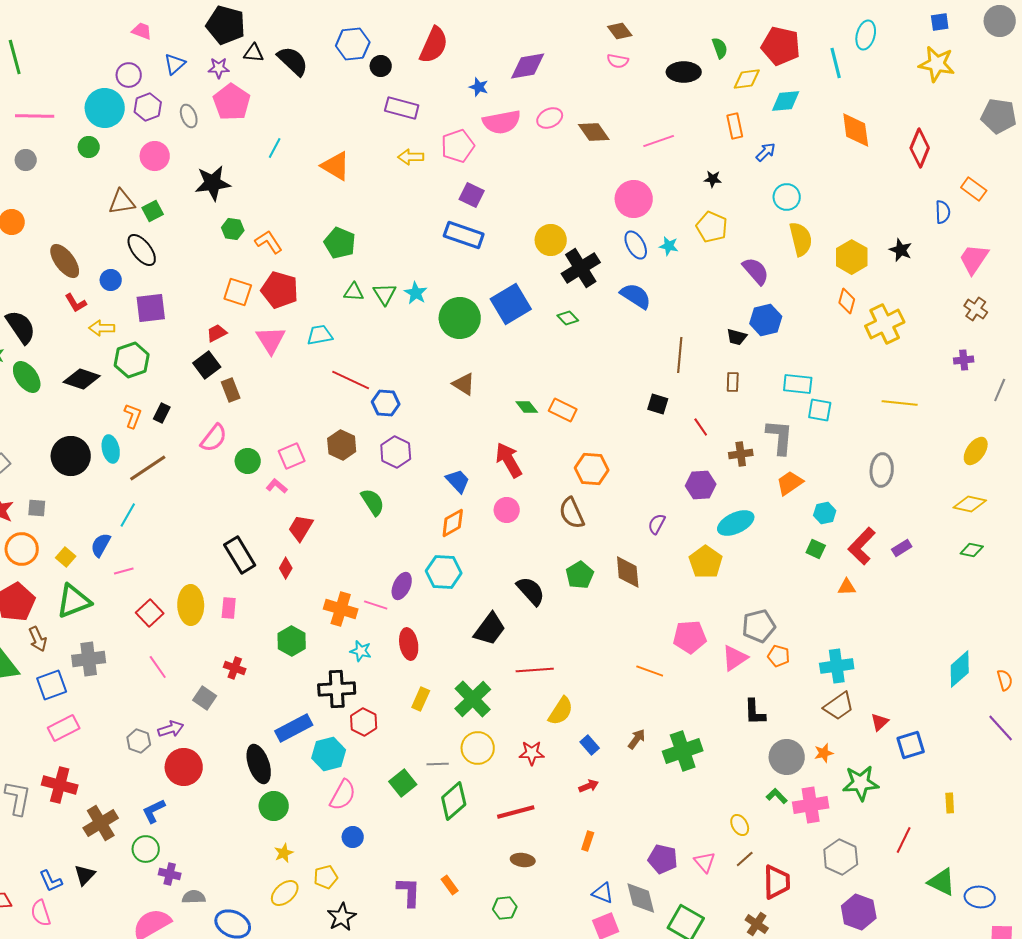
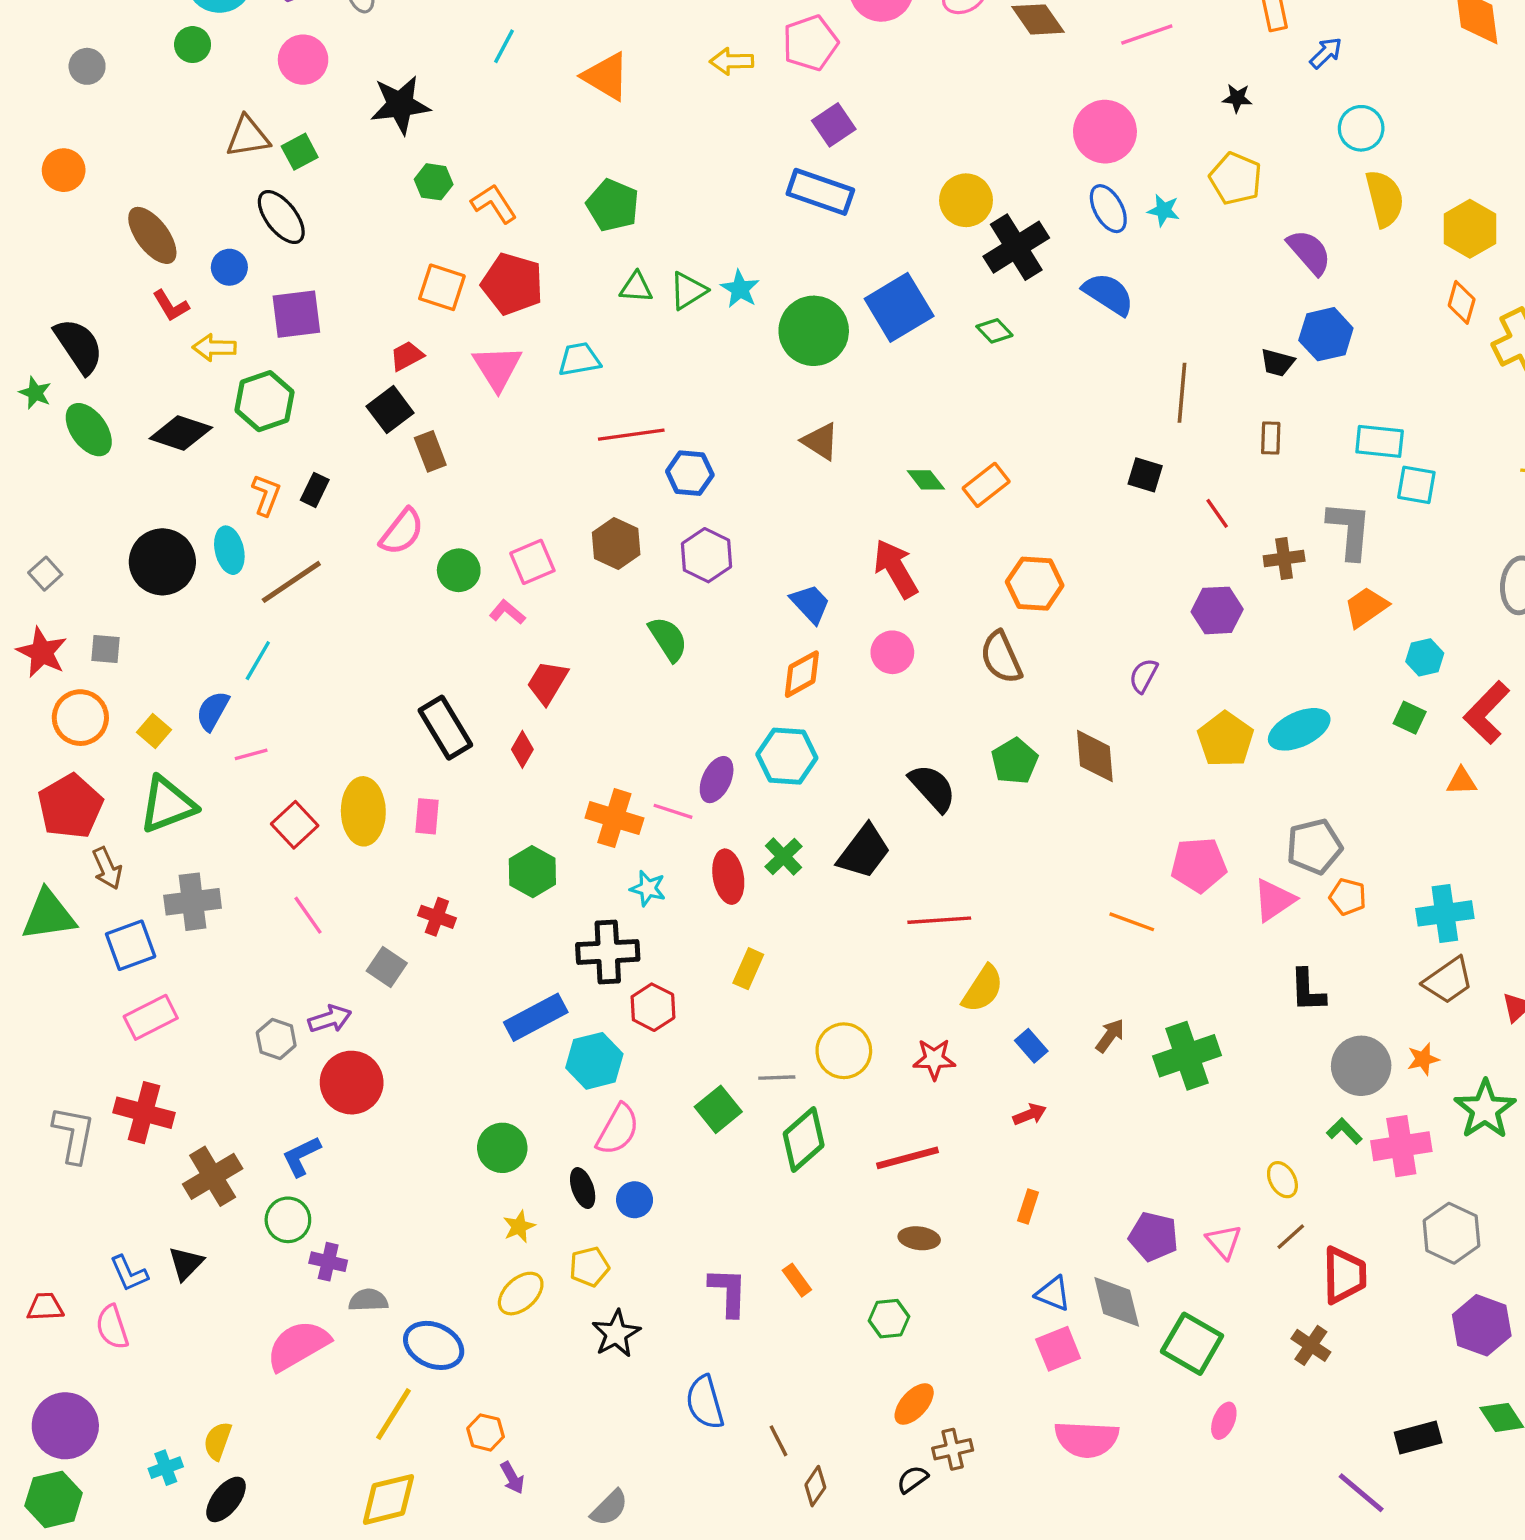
purple square: (472, 195) -> (834, 125), turned 30
green triangle: (385, 294) -> (688, 291), turned 30
red line: (351, 380) -> (631, 435), turned -33
orange rectangle: (563, 410) -> (986, 485), turned -64
cyan ellipse: (736, 523) -> (1299, 729), moved
green cross: (473, 699) -> (784, 857), moved, size x0.6
black ellipse: (259, 764) -> (583, 1188), moved, size x0.6
green star: (861, 783) -> (1485, 1109), turned -30

